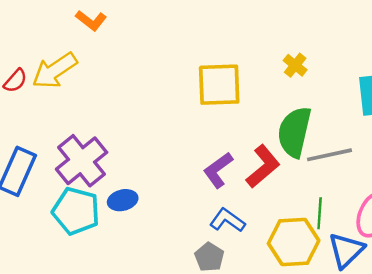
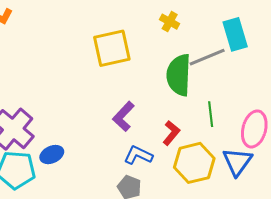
gray line: (330, 155) -> (207, 57), moved
red L-shape: (263, 166) -> (171, 133), moved, size x0.7
green line: (320, 213) -> (211, 114), moved

